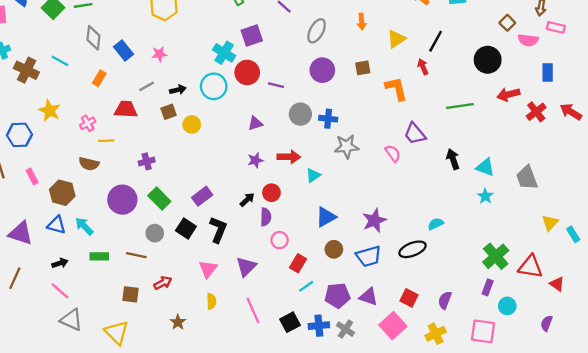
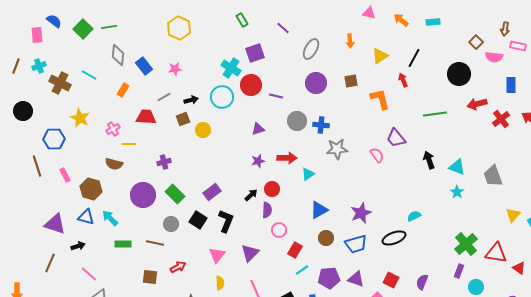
black arrow: (60, 263) -> (78, 246), moved

